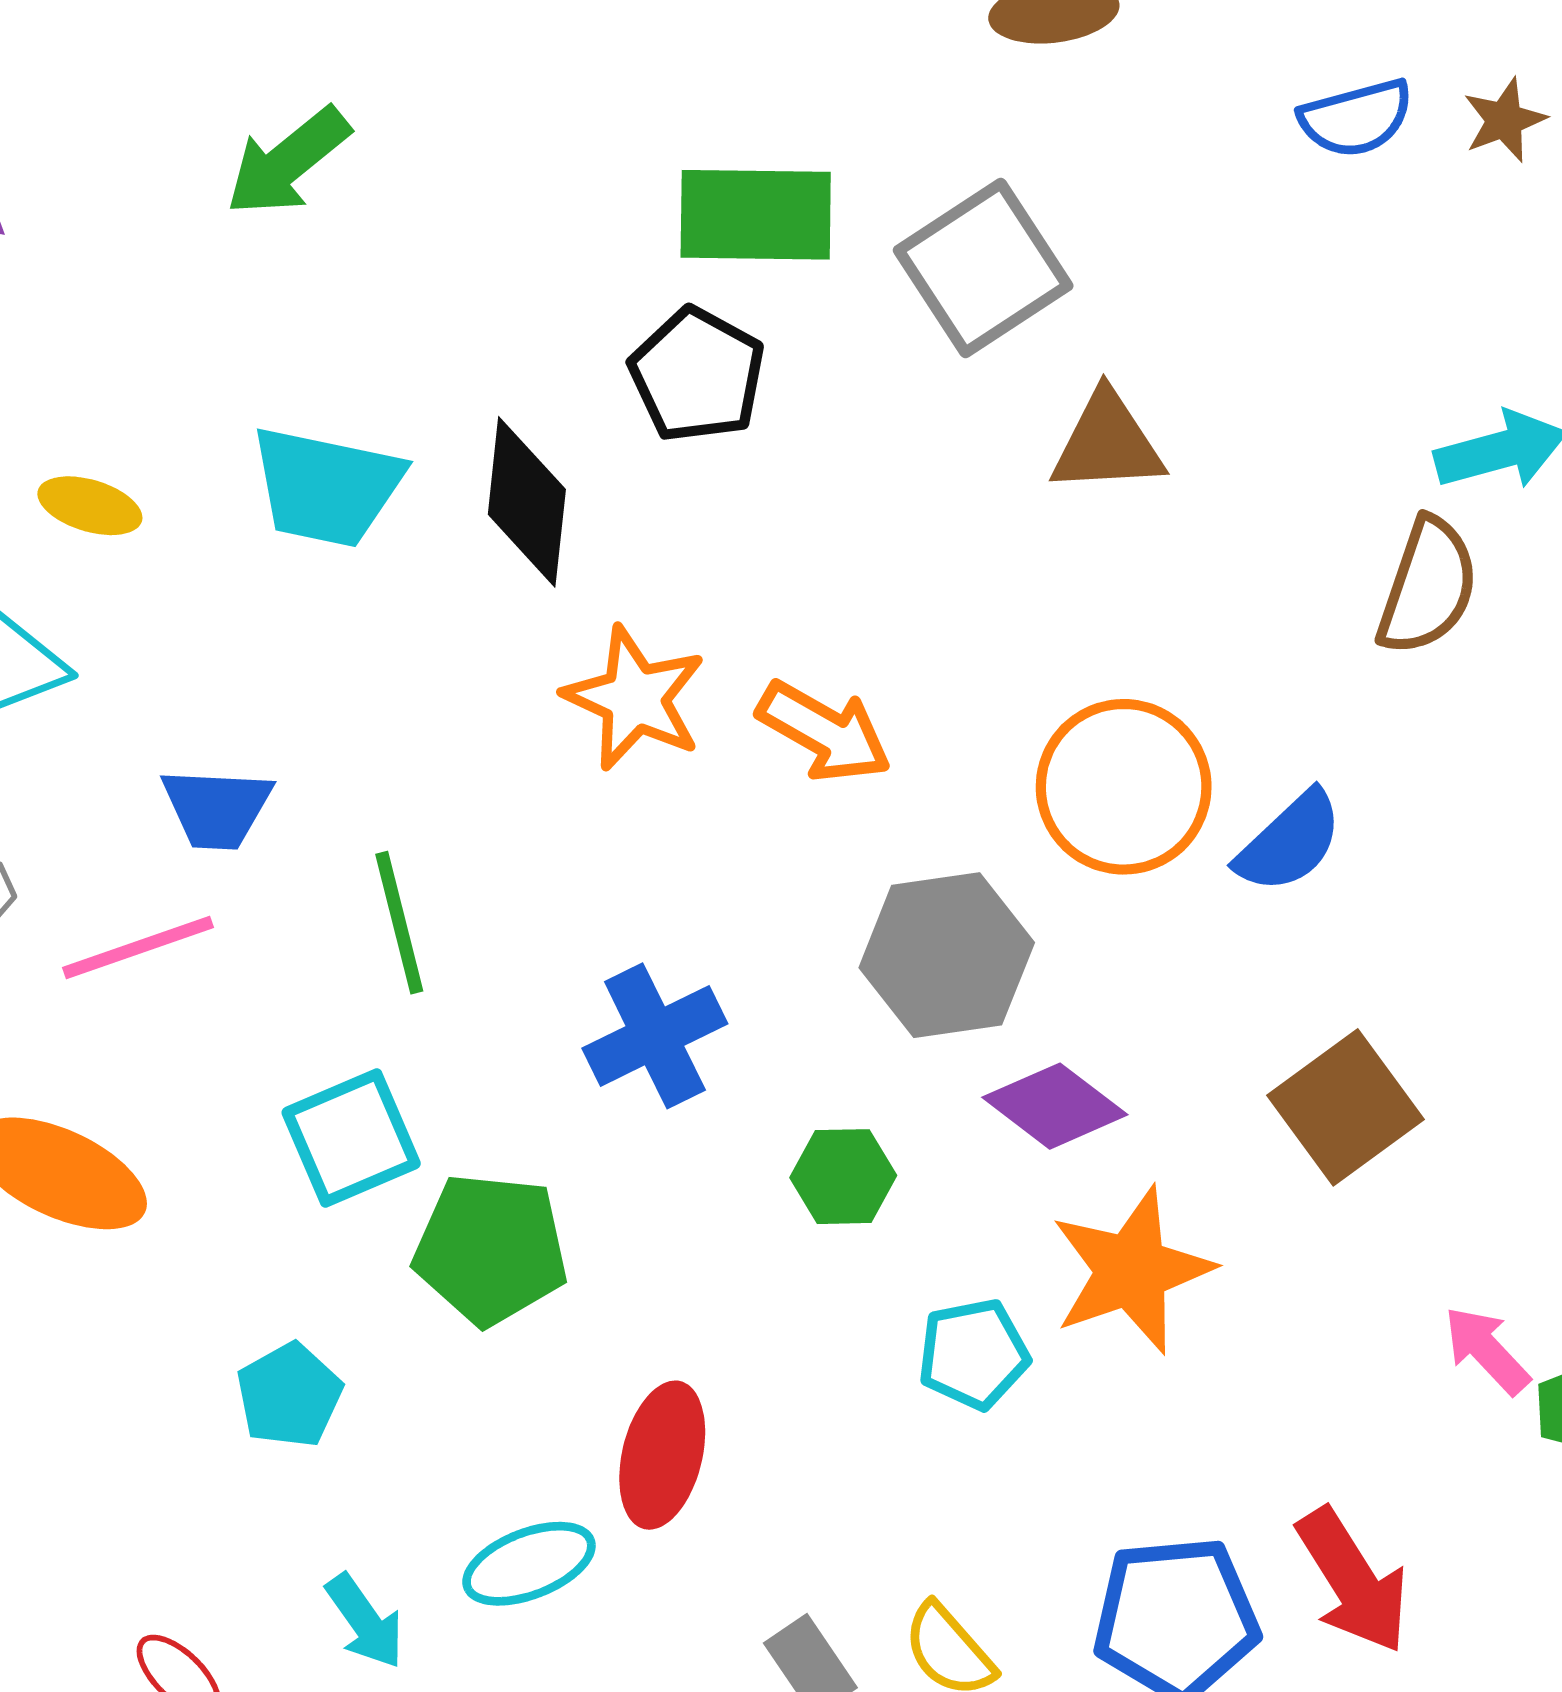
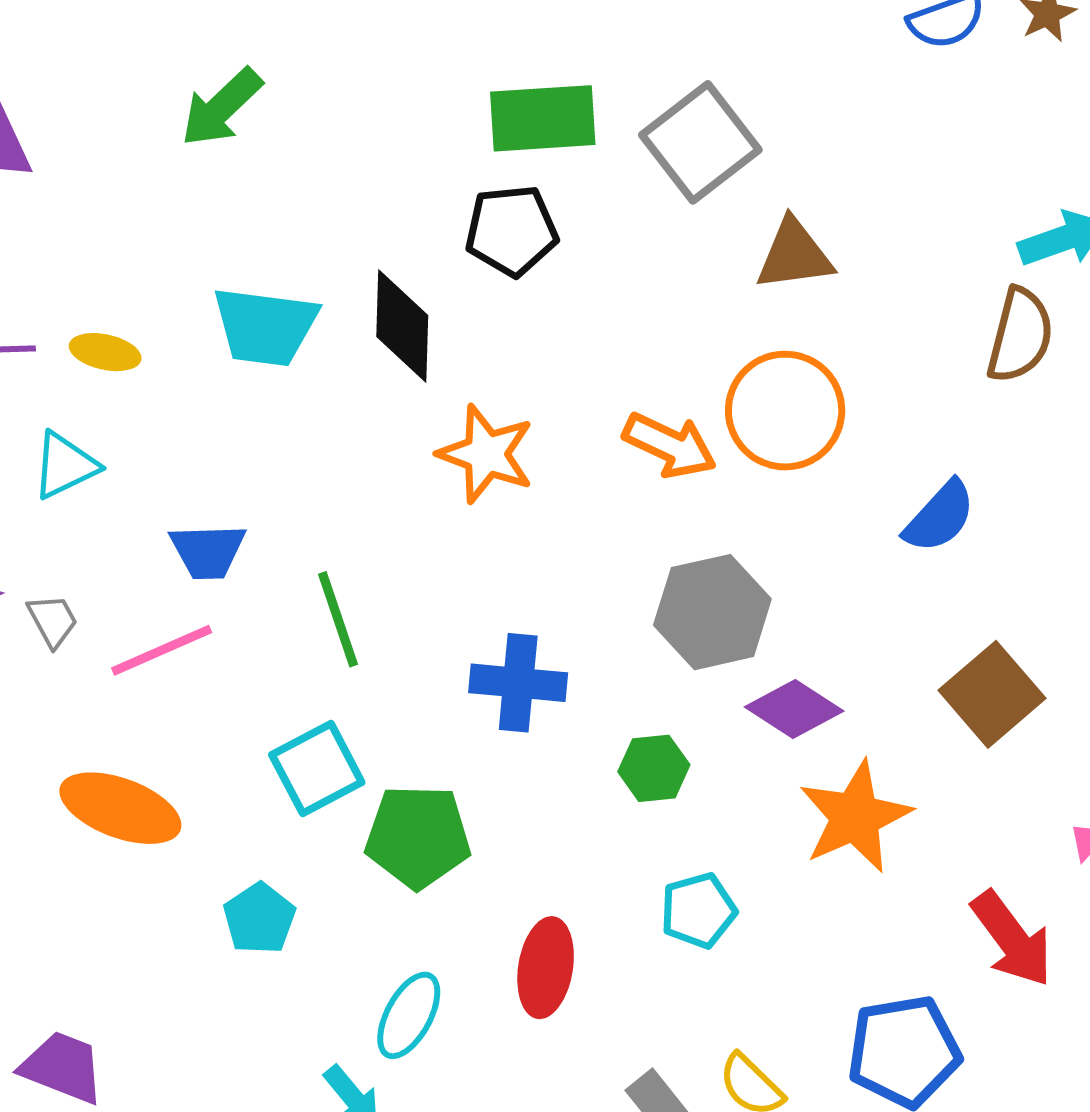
black pentagon: (697, 375) -> (512, 231), turned -30
orange arrow: (824, 732) -> (670, 445), moved
orange circle: (1124, 787) -> (785, 411), moved
blue cross: (655, 1036) -> (518, 683), turned 36
cyan pentagon: (973, 1354) -> (698, 911), moved
cyan pentagon: (289, 1395) -> (259, 919), moved
cyan ellipse: (529, 1564) -> (409, 1015), moved, turned -36
red arrow: (1353, 1581) -> (1012, 939), moved

